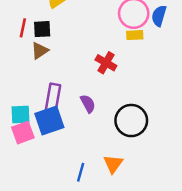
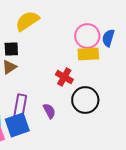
yellow rectangle: (135, 35) -> (88, 54), size x1.5
black circle: (131, 121) -> (85, 100), moved

